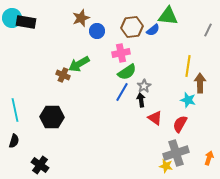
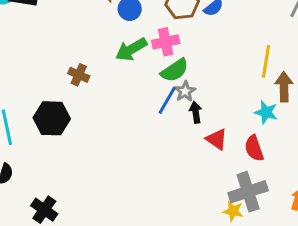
green arrow: (79, 64) -> (131, 49), moved
gray star: (144, 86) -> (185, 91), moved
black hexagon: (52, 117) -> (52, 118), moved
red semicircle: (180, 124) -> (254, 148), turned -48

